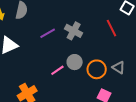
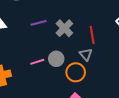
red line: (112, 28) -> (92, 35), moved
gray triangle: (119, 67) -> (86, 54), moved

